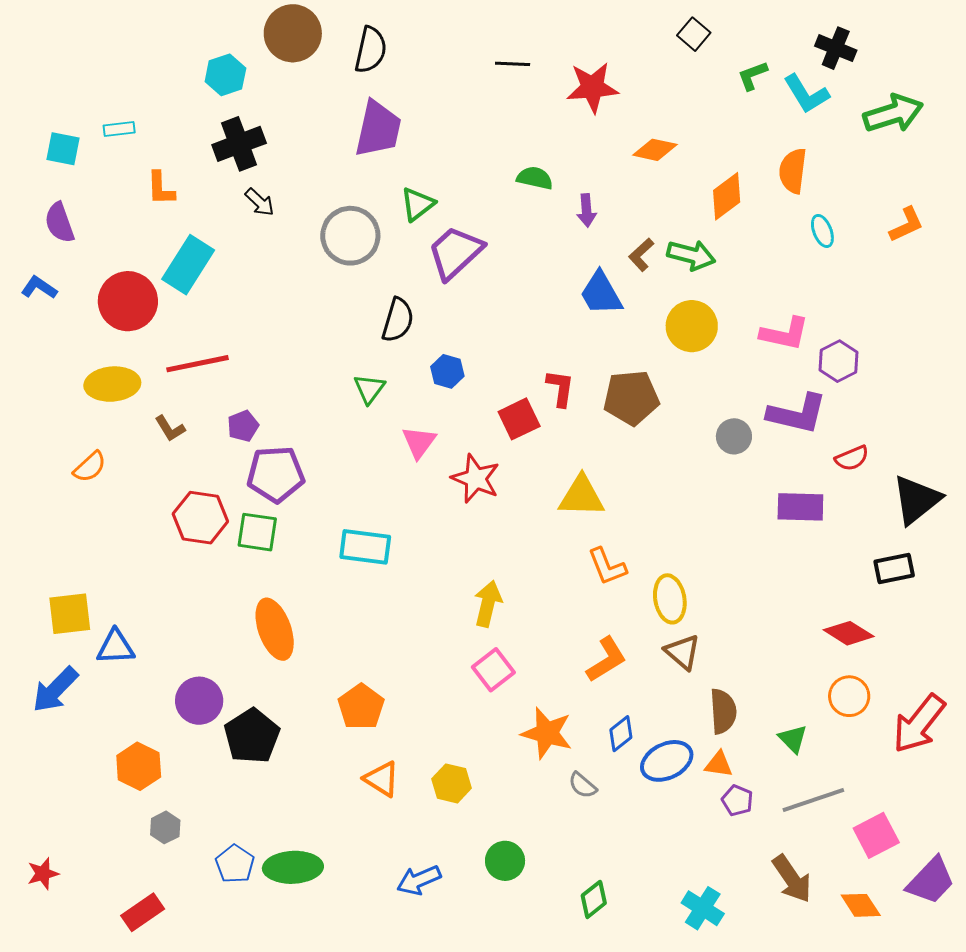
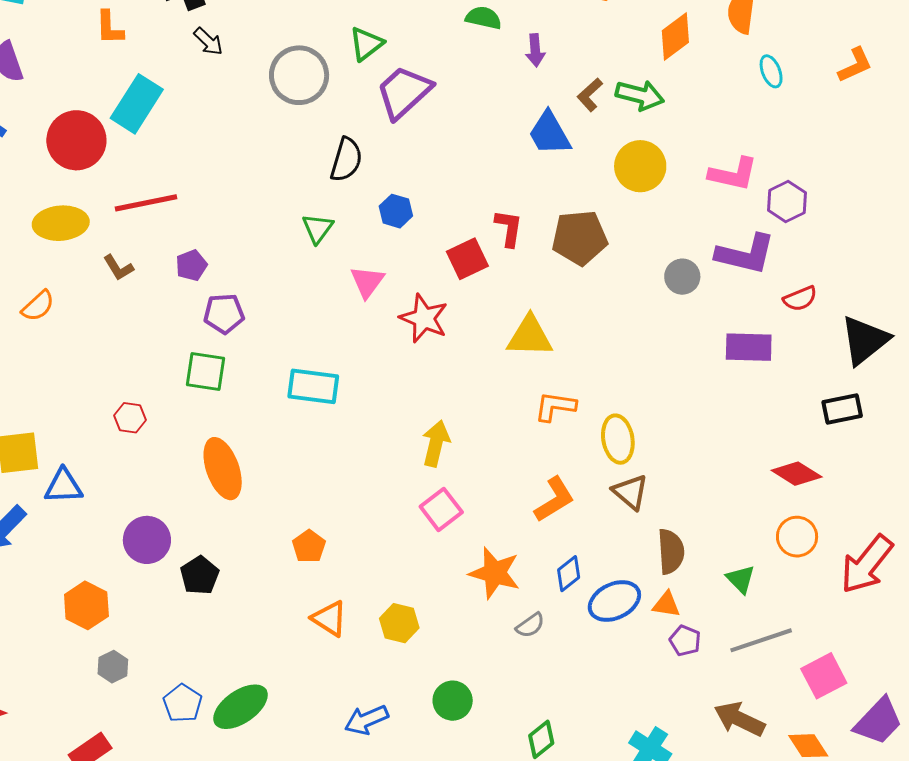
purple pentagon: (276, 474) -> (224, 314), size x0.7
red hexagon: (200, 518) -> (130, 418), moved, size x0.6
orange L-shape: (607, 567) -> (555, 406), turned 120
orange pentagon: (361, 707) -> (309, 546), size x0.7
black pentagon: (252, 736) -> (200, 575), size x0.7
gray semicircle: (583, 785) -> (530, 625), turned -76
green ellipse: (293, 867) -> (241, 707), turned -32
brown arrow: (792, 879) -> (739, 719), turned 150

